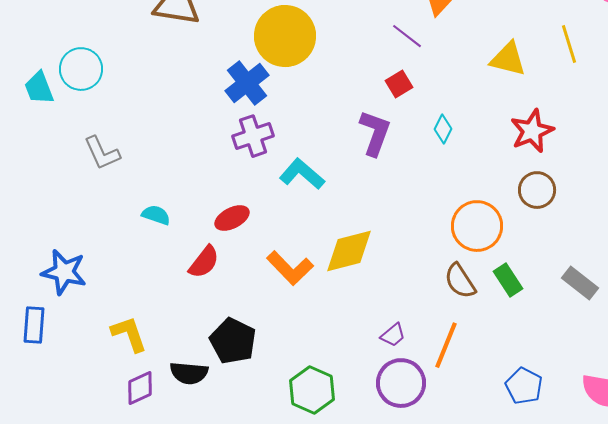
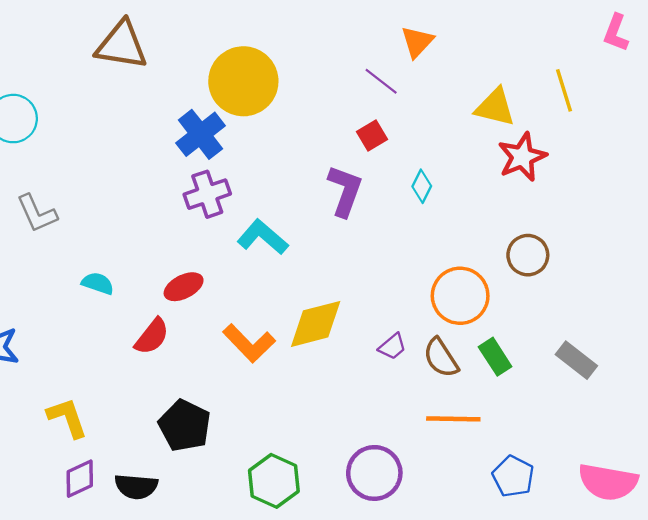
red star: (532, 131) -> (522, 157), moved
purple trapezoid: (393, 335) -> (392, 347), moved
orange line: (446, 345) -> (453, 419), moved, turned 69
black semicircle: (189, 373) -> (136, 487), moved

